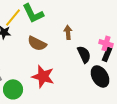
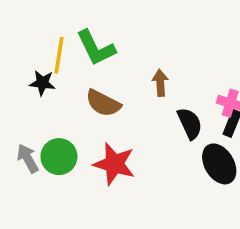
yellow line: (13, 17) -> (59, 55), turned -30
green circle: (13, 89) -> (59, 157), moved

